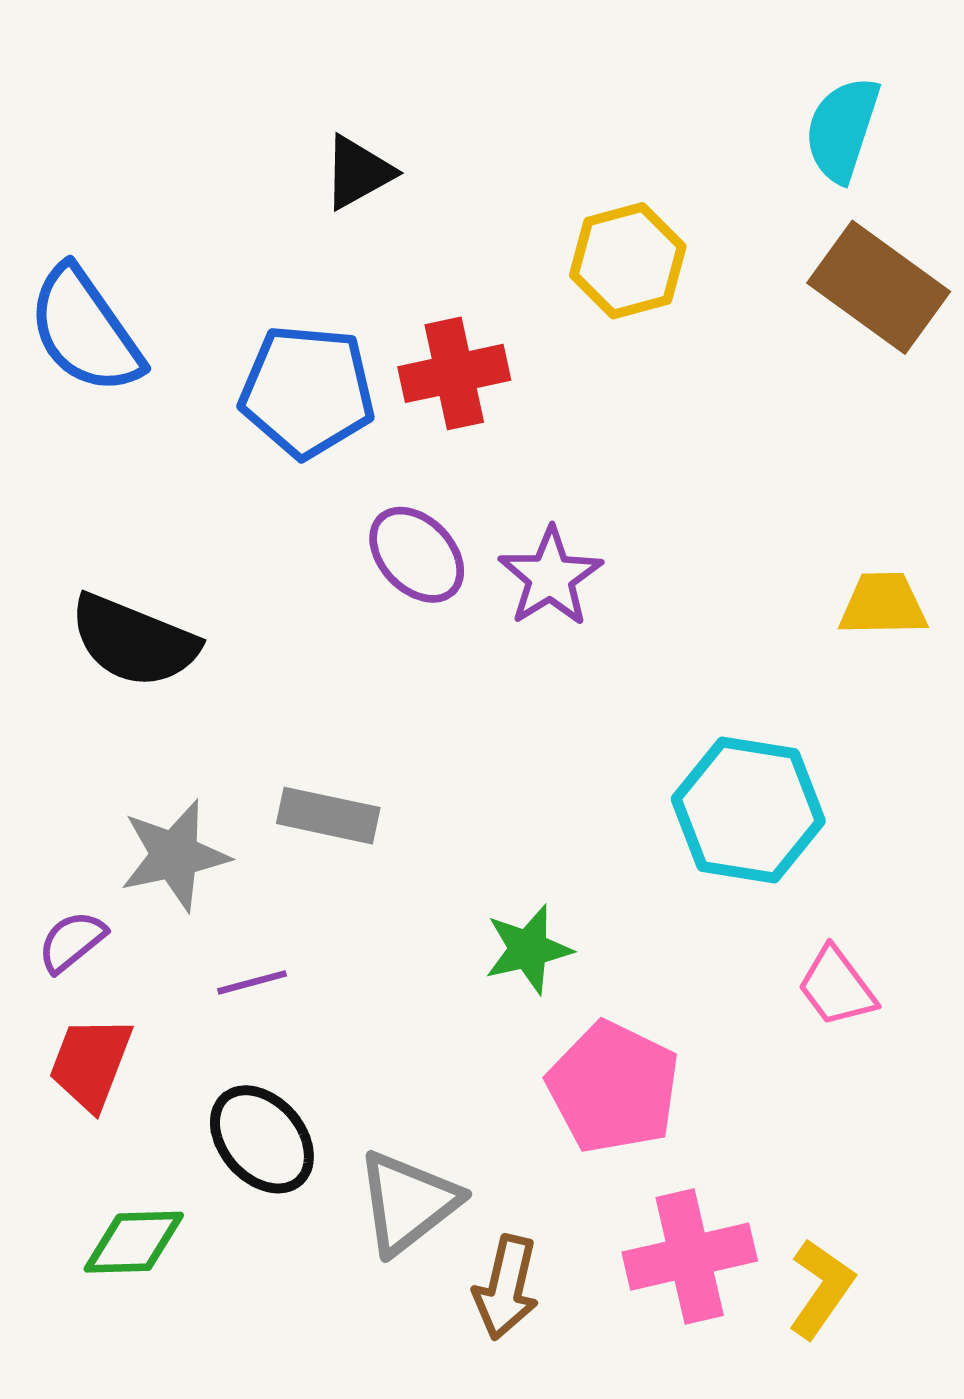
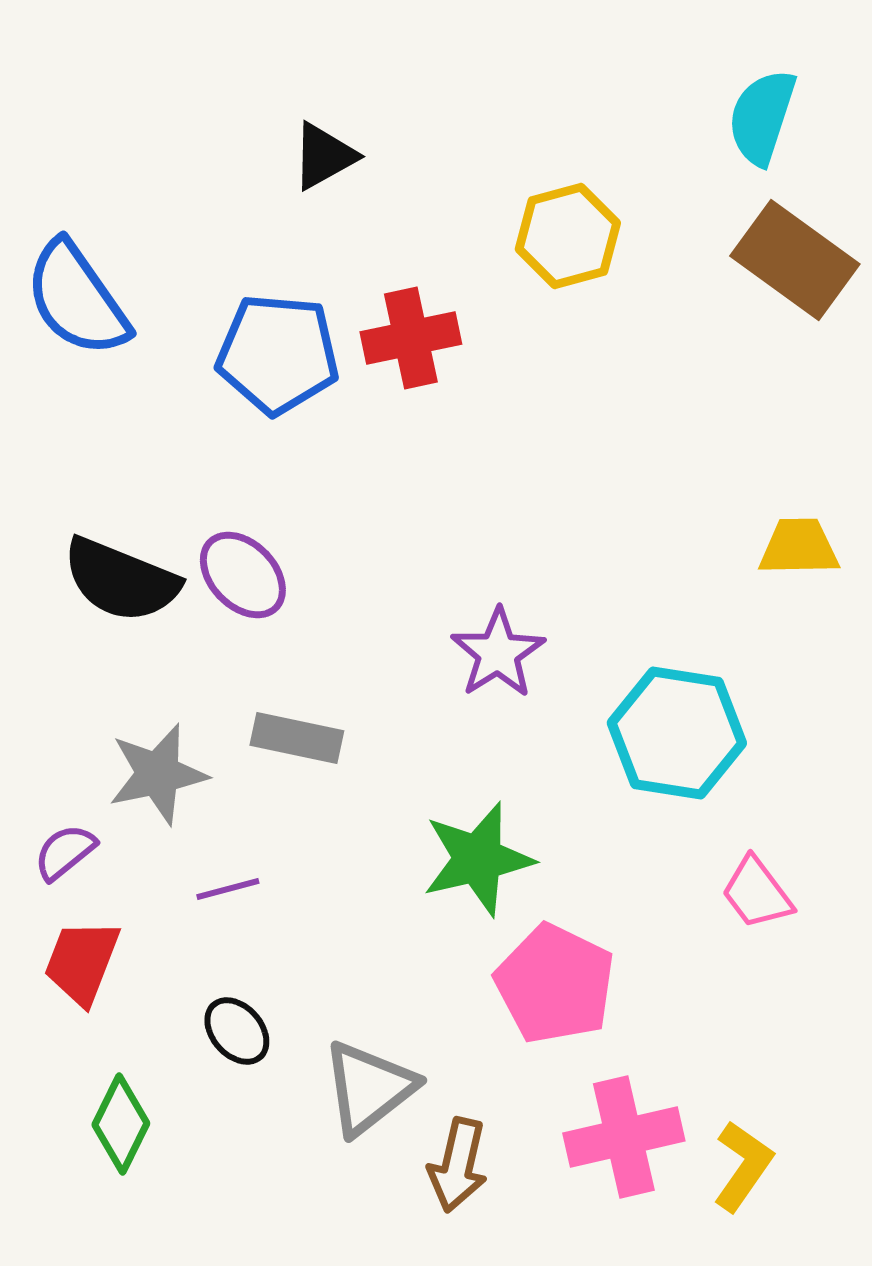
purple ellipse: (417, 555) -> (243, 575), moved
purple star: (550, 577) -> (498, 653), moved
green star: (528, 949) -> (478, 859), size x1.4
black ellipse: (262, 1139) -> (237, 1031), size x0.7
green diamond: (134, 1242) -> (121, 1124), turned -62

